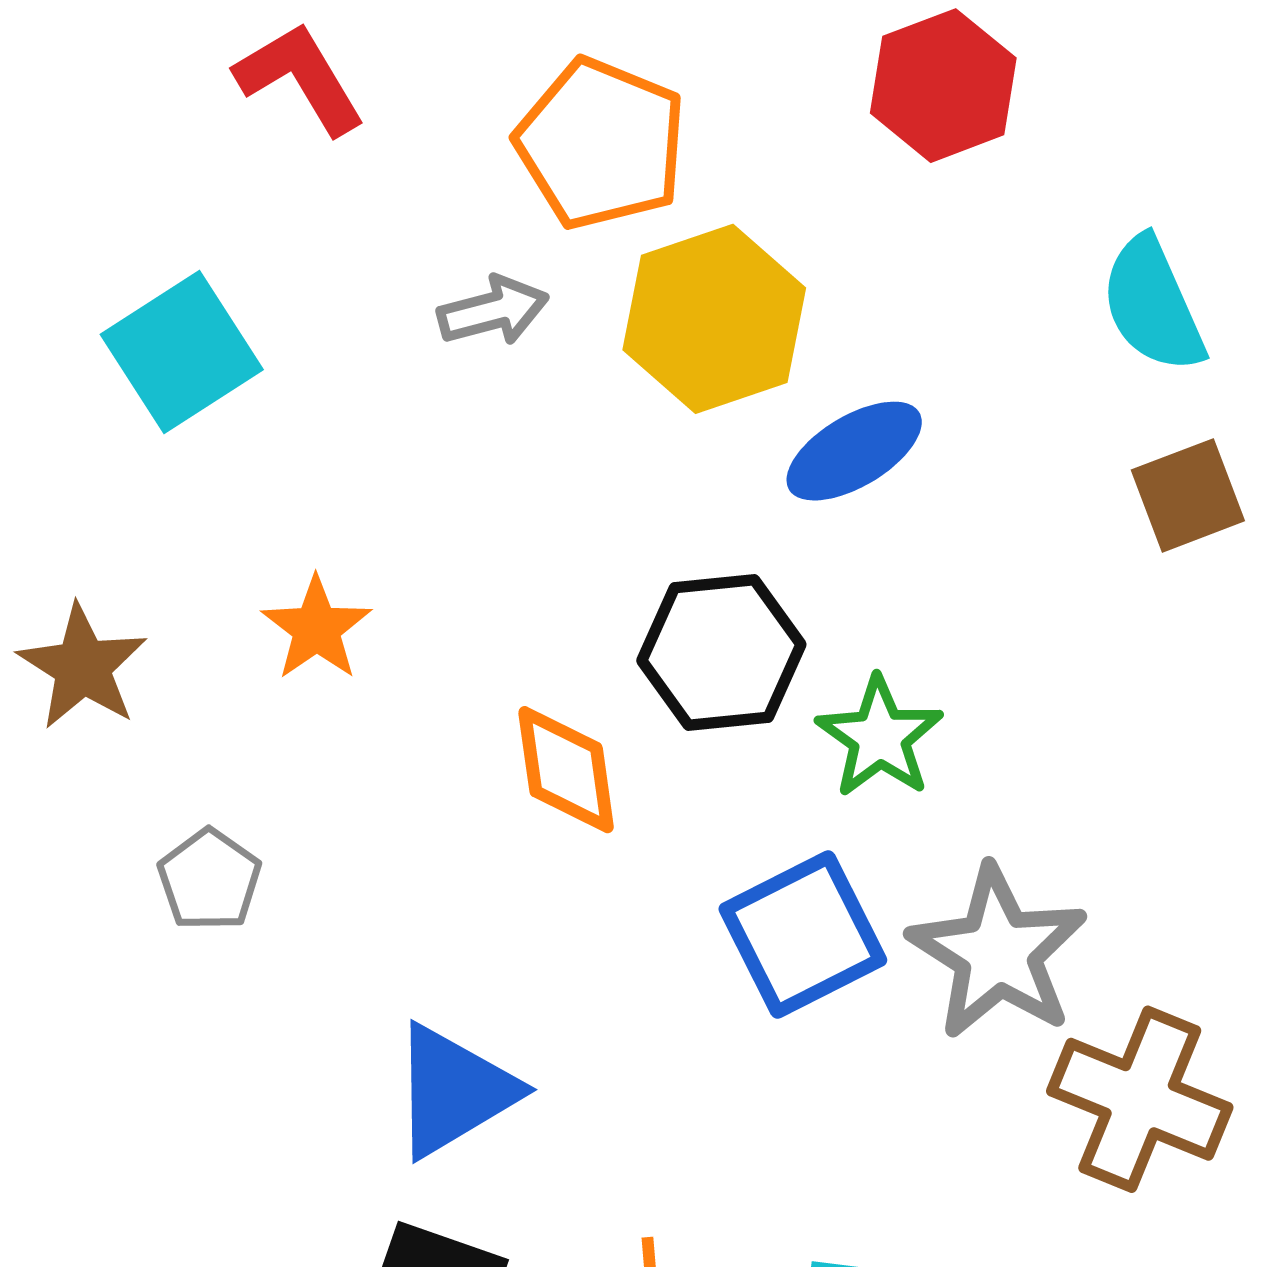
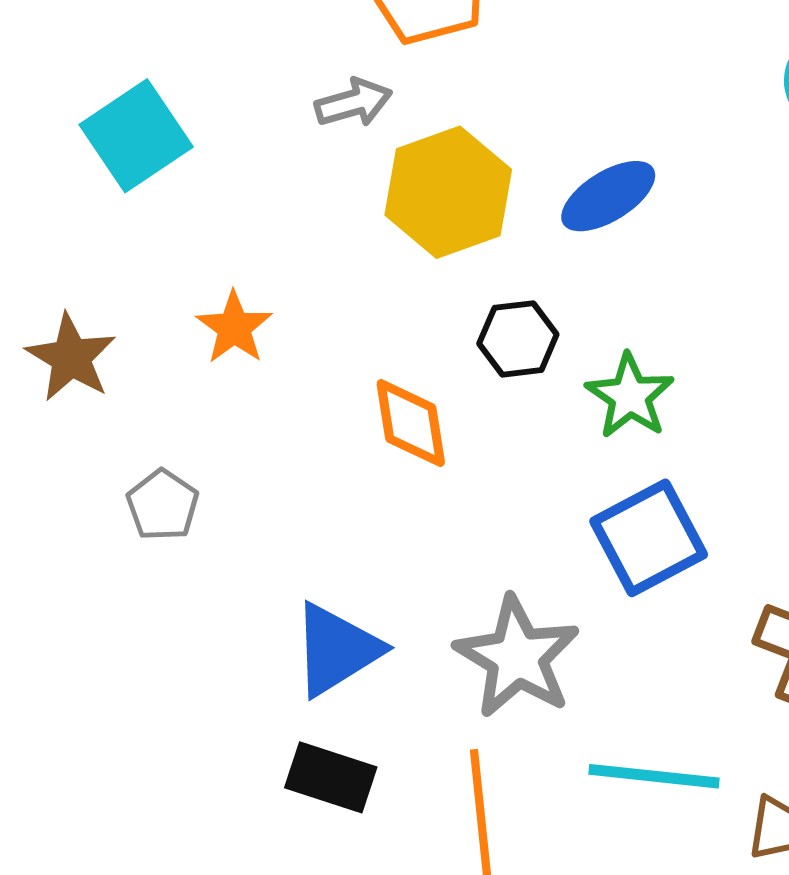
yellow hexagon: (714, 319) -> (448, 192), moved
black hexagon: (721, 652) -> (518, 339), size x0.7
blue square: (803, 935) -> (649, 538), moved
gray star: (998, 953) -> (517, 657), moved

